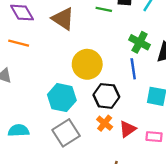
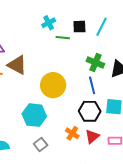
brown triangle: (63, 19) -> (17, 65), moved
black hexagon: (106, 96) -> (90, 111), moved
gray square: (66, 133) -> (41, 145), size x0.6

